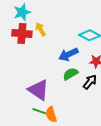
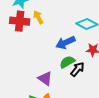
black arrow: (90, 82) -> (77, 69), moved
purple triangle: (38, 90) -> (45, 78), moved, size x0.7

